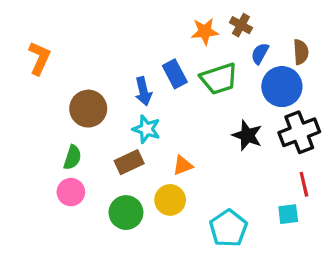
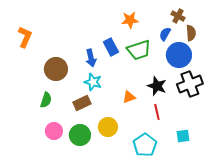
brown cross: (241, 25) -> (178, 16), moved
orange triangle: (183, 165) -> (129, 97), moved
red line: (304, 184) -> (157, 112), moved
pink circle: (71, 192) -> (54, 131), moved

